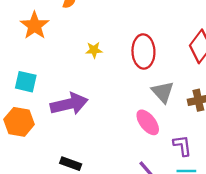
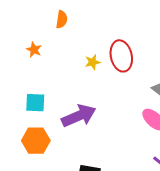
orange star: (35, 26) -> (34, 50), size x0.6
red ellipse: (143, 51) -> (121, 56), moved

